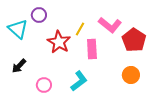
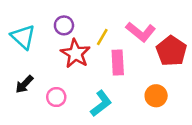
purple circle: (39, 15) -> (64, 25), moved
orange circle: (131, 75) -> (156, 96), moved
pink circle: (44, 85) -> (56, 97), moved

